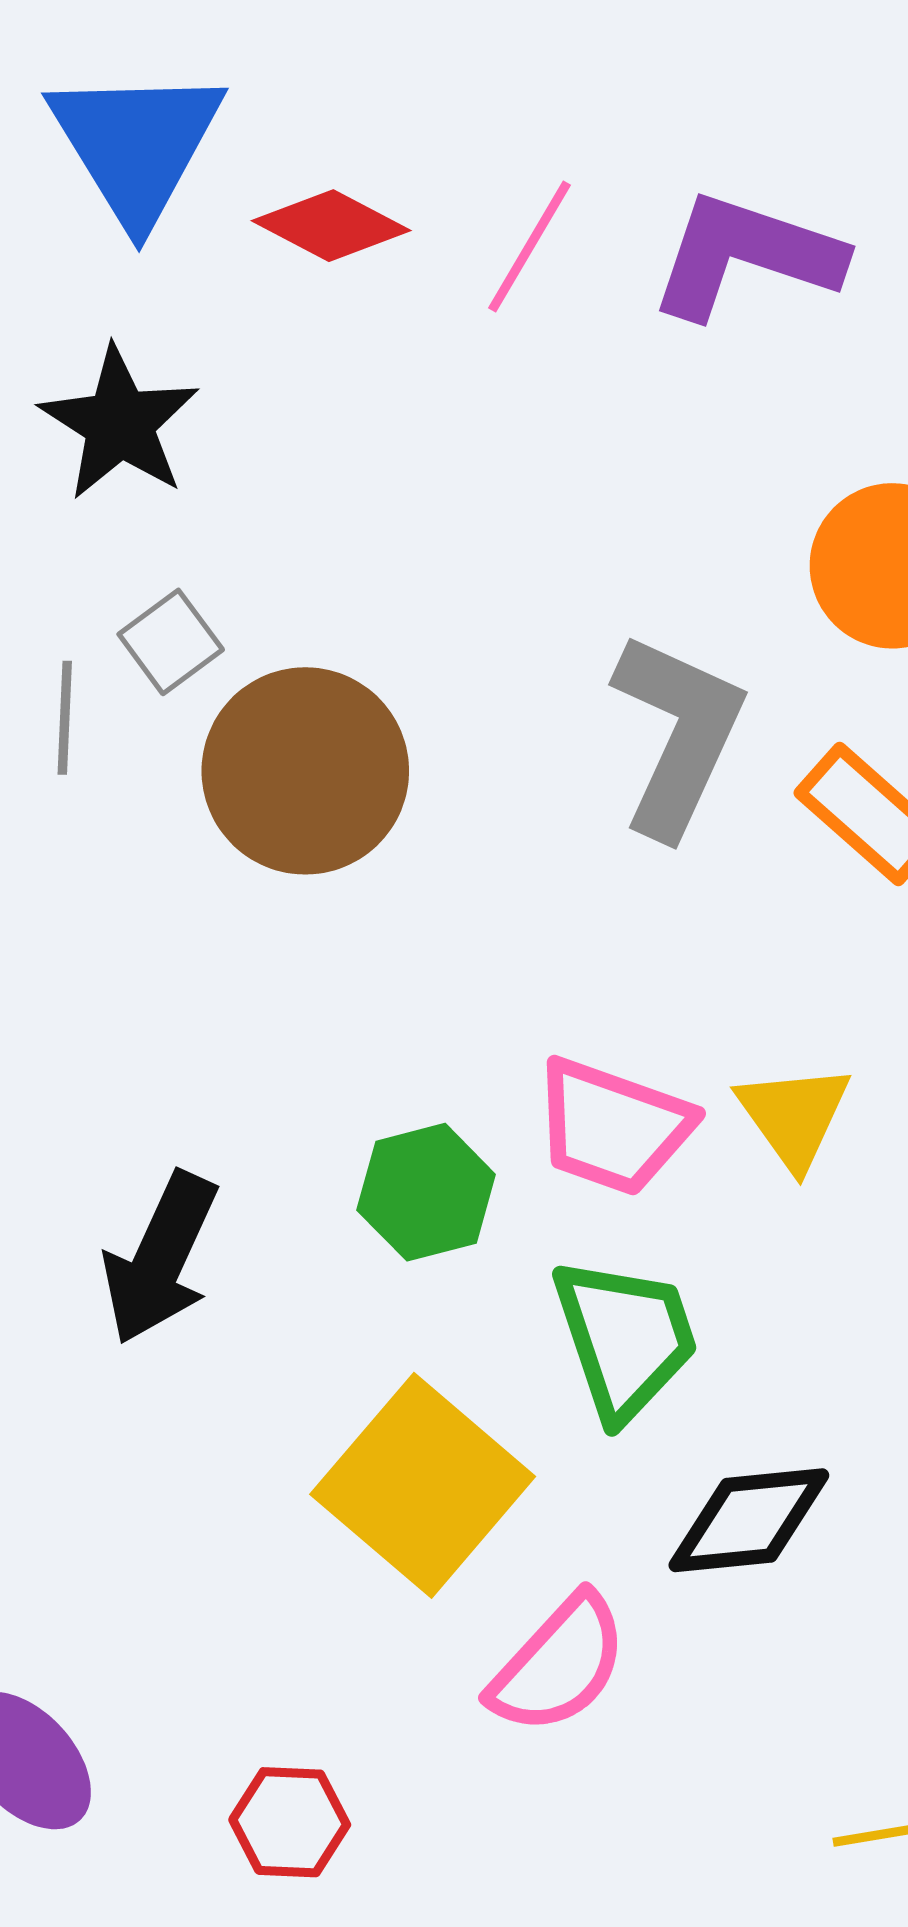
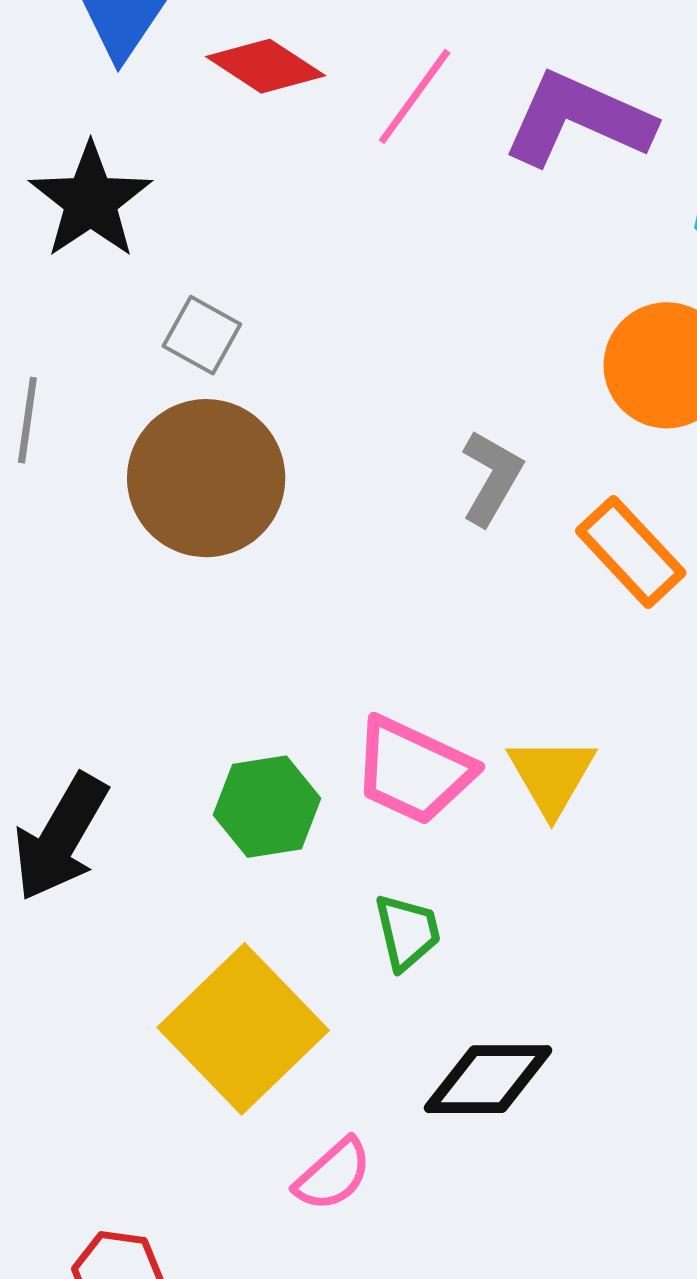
gray square: (171, 642) -> (202, 335), moved, turned -30
gray L-shape: (678, 734) -> (492, 478), size x0.6
green trapezoid: (625, 1338) -> (407, 932), size x0.6
pink semicircle: (559, 1664) -> (333, 1175), size x0.7

